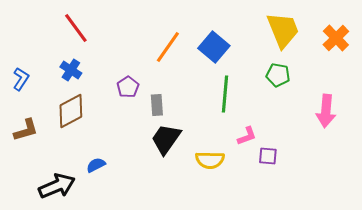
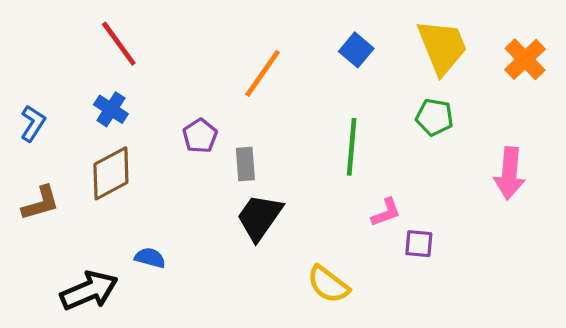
blue square: (214, 47) -> (356, 50), moved, size x0.7
yellow semicircle: (210, 160) -> (328, 284), moved, turned 36
blue semicircle: (96, 165) -> (150, 258), turned 42

